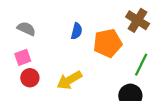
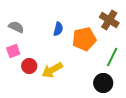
red circle: (30, 78) -> (29, 66), moved

